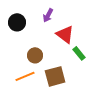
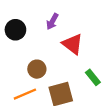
green rectangle: (79, 53) -> (93, 77), moved

